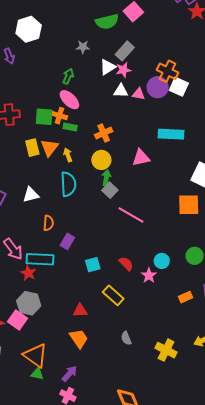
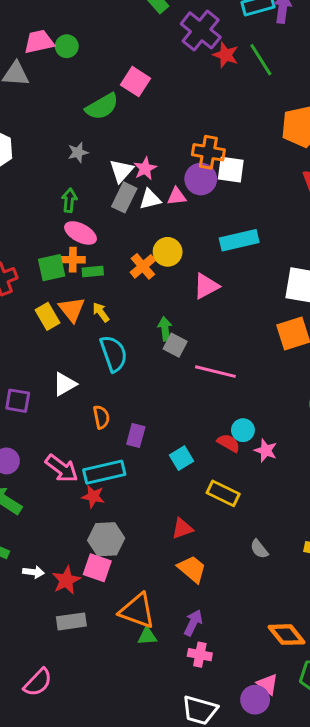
gray rectangle: (125, 51) -> (124, 197), moved
yellow circle: (101, 160) -> (168, 252), moved
cyan circle: (162, 261) -> (243, 430), moved

